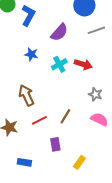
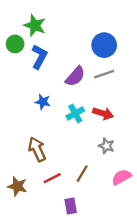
gray line: (96, 30) -> (104, 74), moved
gray star: (95, 94) -> (106, 146), moved
pink semicircle: (99, 119) -> (122, 177), turned -54

